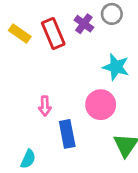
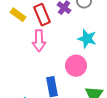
pink arrow: (45, 106) -> (39, 41), moved, size x1.5

